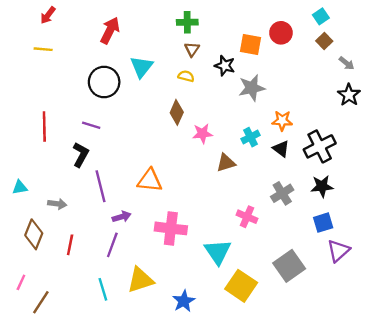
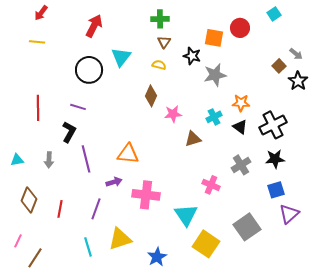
brown square: (324, 41) -> (279, 66), moved
gray arrow: (57, 204) -> (49, 160), moved, turned 84
purple arrow: (122, 217) -> (114, 182), moved

